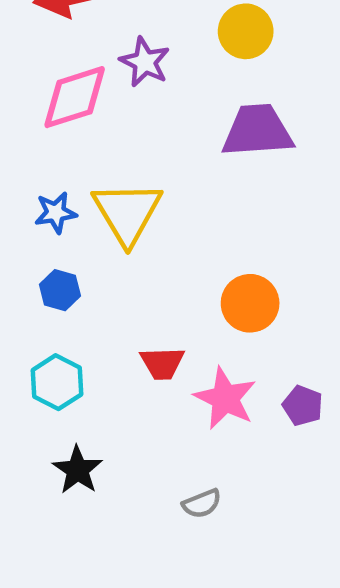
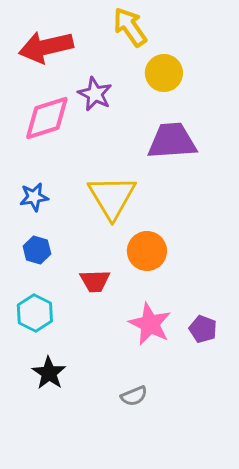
yellow triangle: (127, 213) -> (112, 197), moved
orange circle: (250, 303) -> (147, 251), moved
red trapezoid: (162, 363) -> (95, 281), moved

